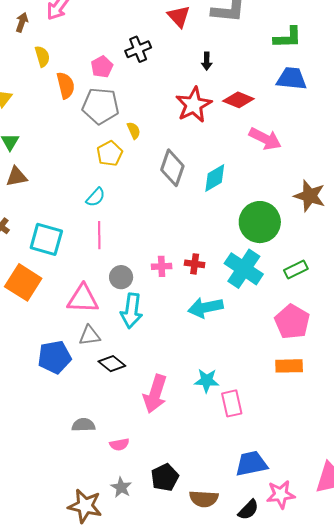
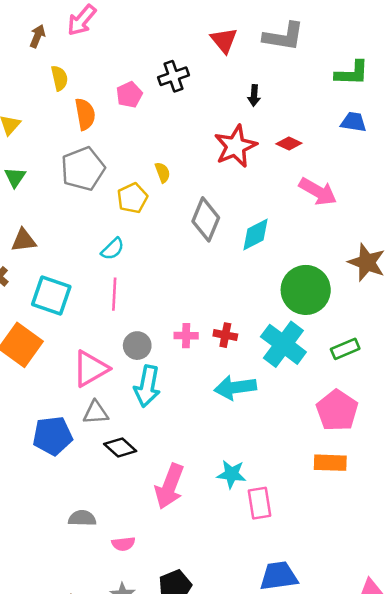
blue trapezoid: (292, 79) -> (353, 122), size x0.7
red diamond: (238, 100) -> (289, 143), size x0.7
gray pentagon: (101, 106) -> (83, 169), moved, turned -30
brown triangle: (17, 177) -> (24, 240), moved
pink triangle: (83, 299) -> (91, 369), turned -36

